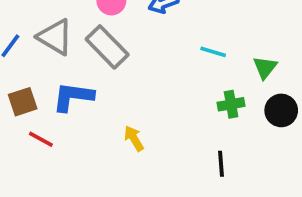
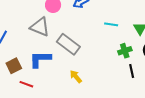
gray triangle: (55, 37) -> (40, 27), moved
gray rectangle: (107, 47) -> (68, 44), moved
black line: (221, 164) -> (132, 71), moved

